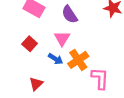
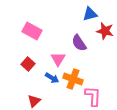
purple semicircle: (70, 14) -> (79, 43), moved
orange cross: (78, 60) -> (73, 79), turned -36

